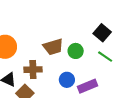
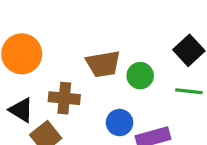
green line: (105, 57) -> (189, 91), turned -35

